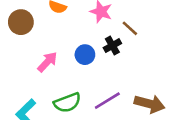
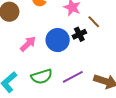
blue circle: (85, 55) -> (58, 40), size x1.5

